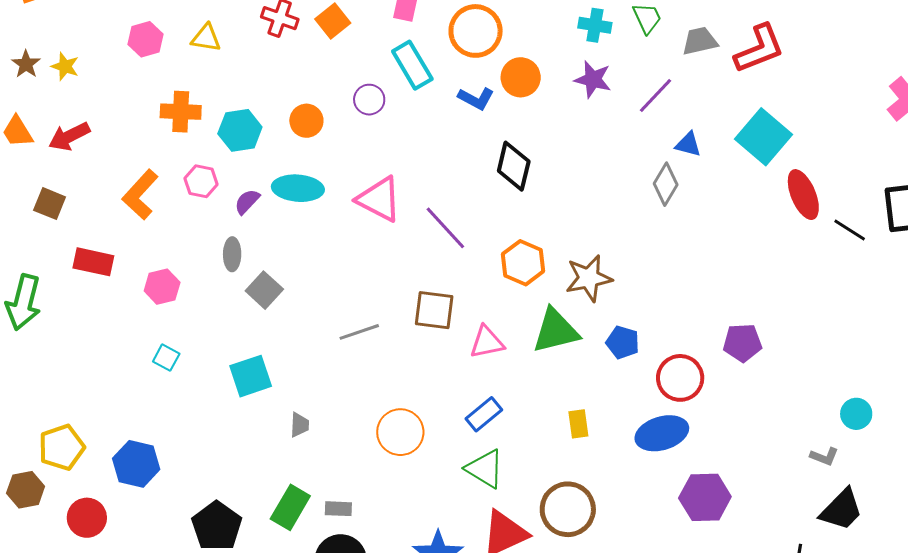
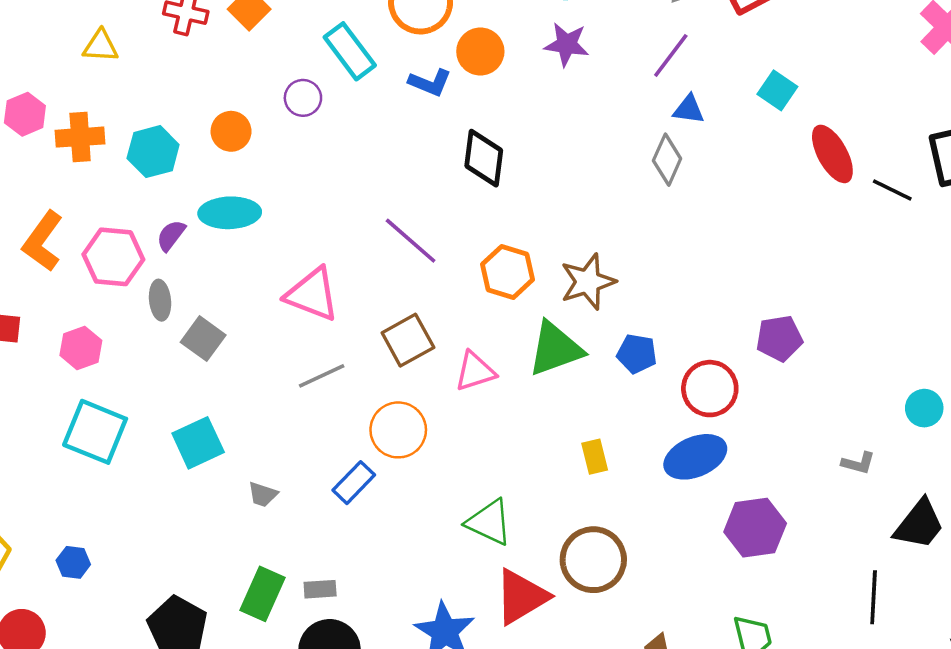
pink hexagon: (146, 39) -> (25, 114), moved
purple line: (655, 95) -> (671, 55), moved
cyan square: (764, 137) -> (777, 90), size x0.6
pink hexagon: (201, 181) -> (113, 257), moved, size x1.5
pink triangle: (379, 199) -> (312, 294), moved
brown square: (434, 310) -> (408, 340), turned -30
cyan square: (166, 358) -> (95, 432), size x2.0
blue rectangle: (484, 414) -> (354, 483), moved
gray trapezoid: (300, 425) -> (263, 494), turned 112
orange circle: (400, 432) -> (398, 430), moved
gray L-shape: (824, 457) -> (858, 463), moved
blue hexagon: (136, 464) -> (73, 562), size x0.6

